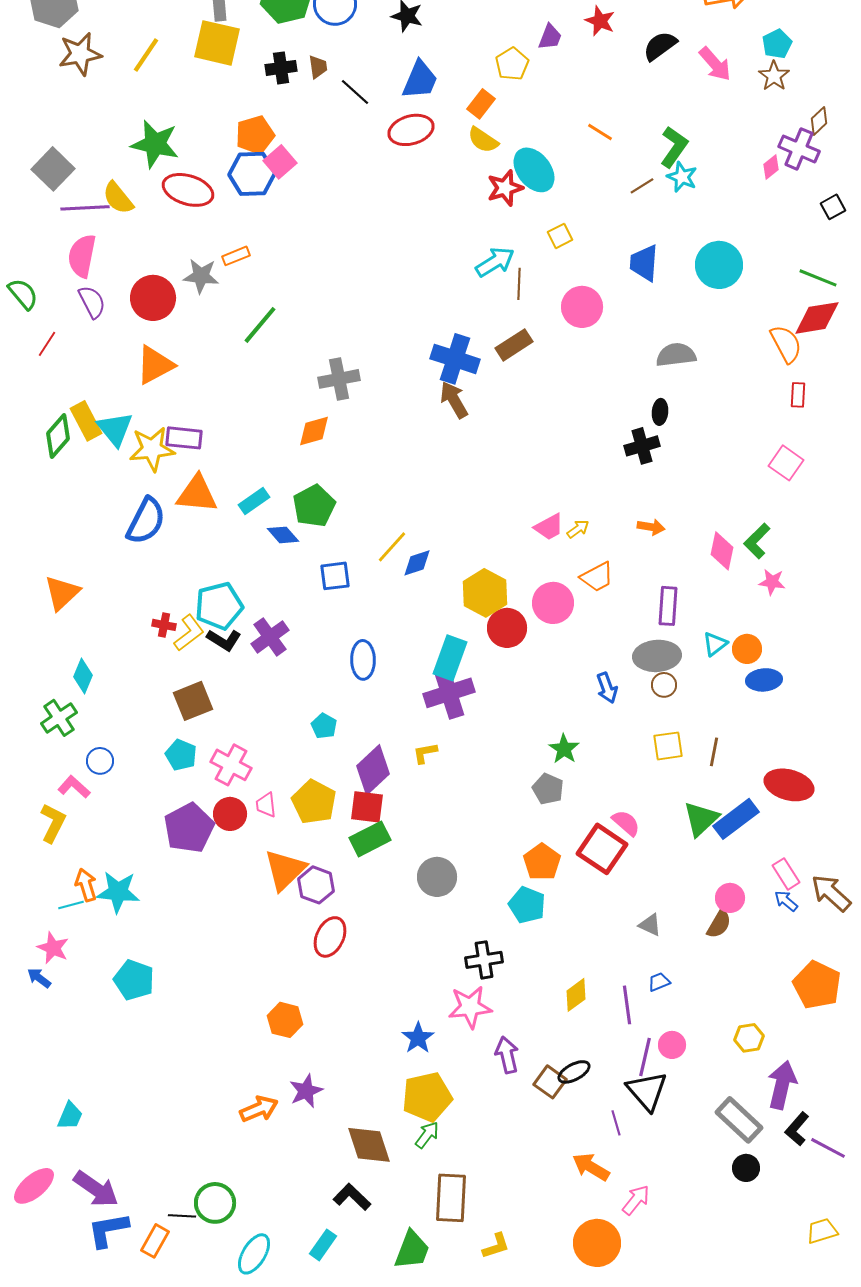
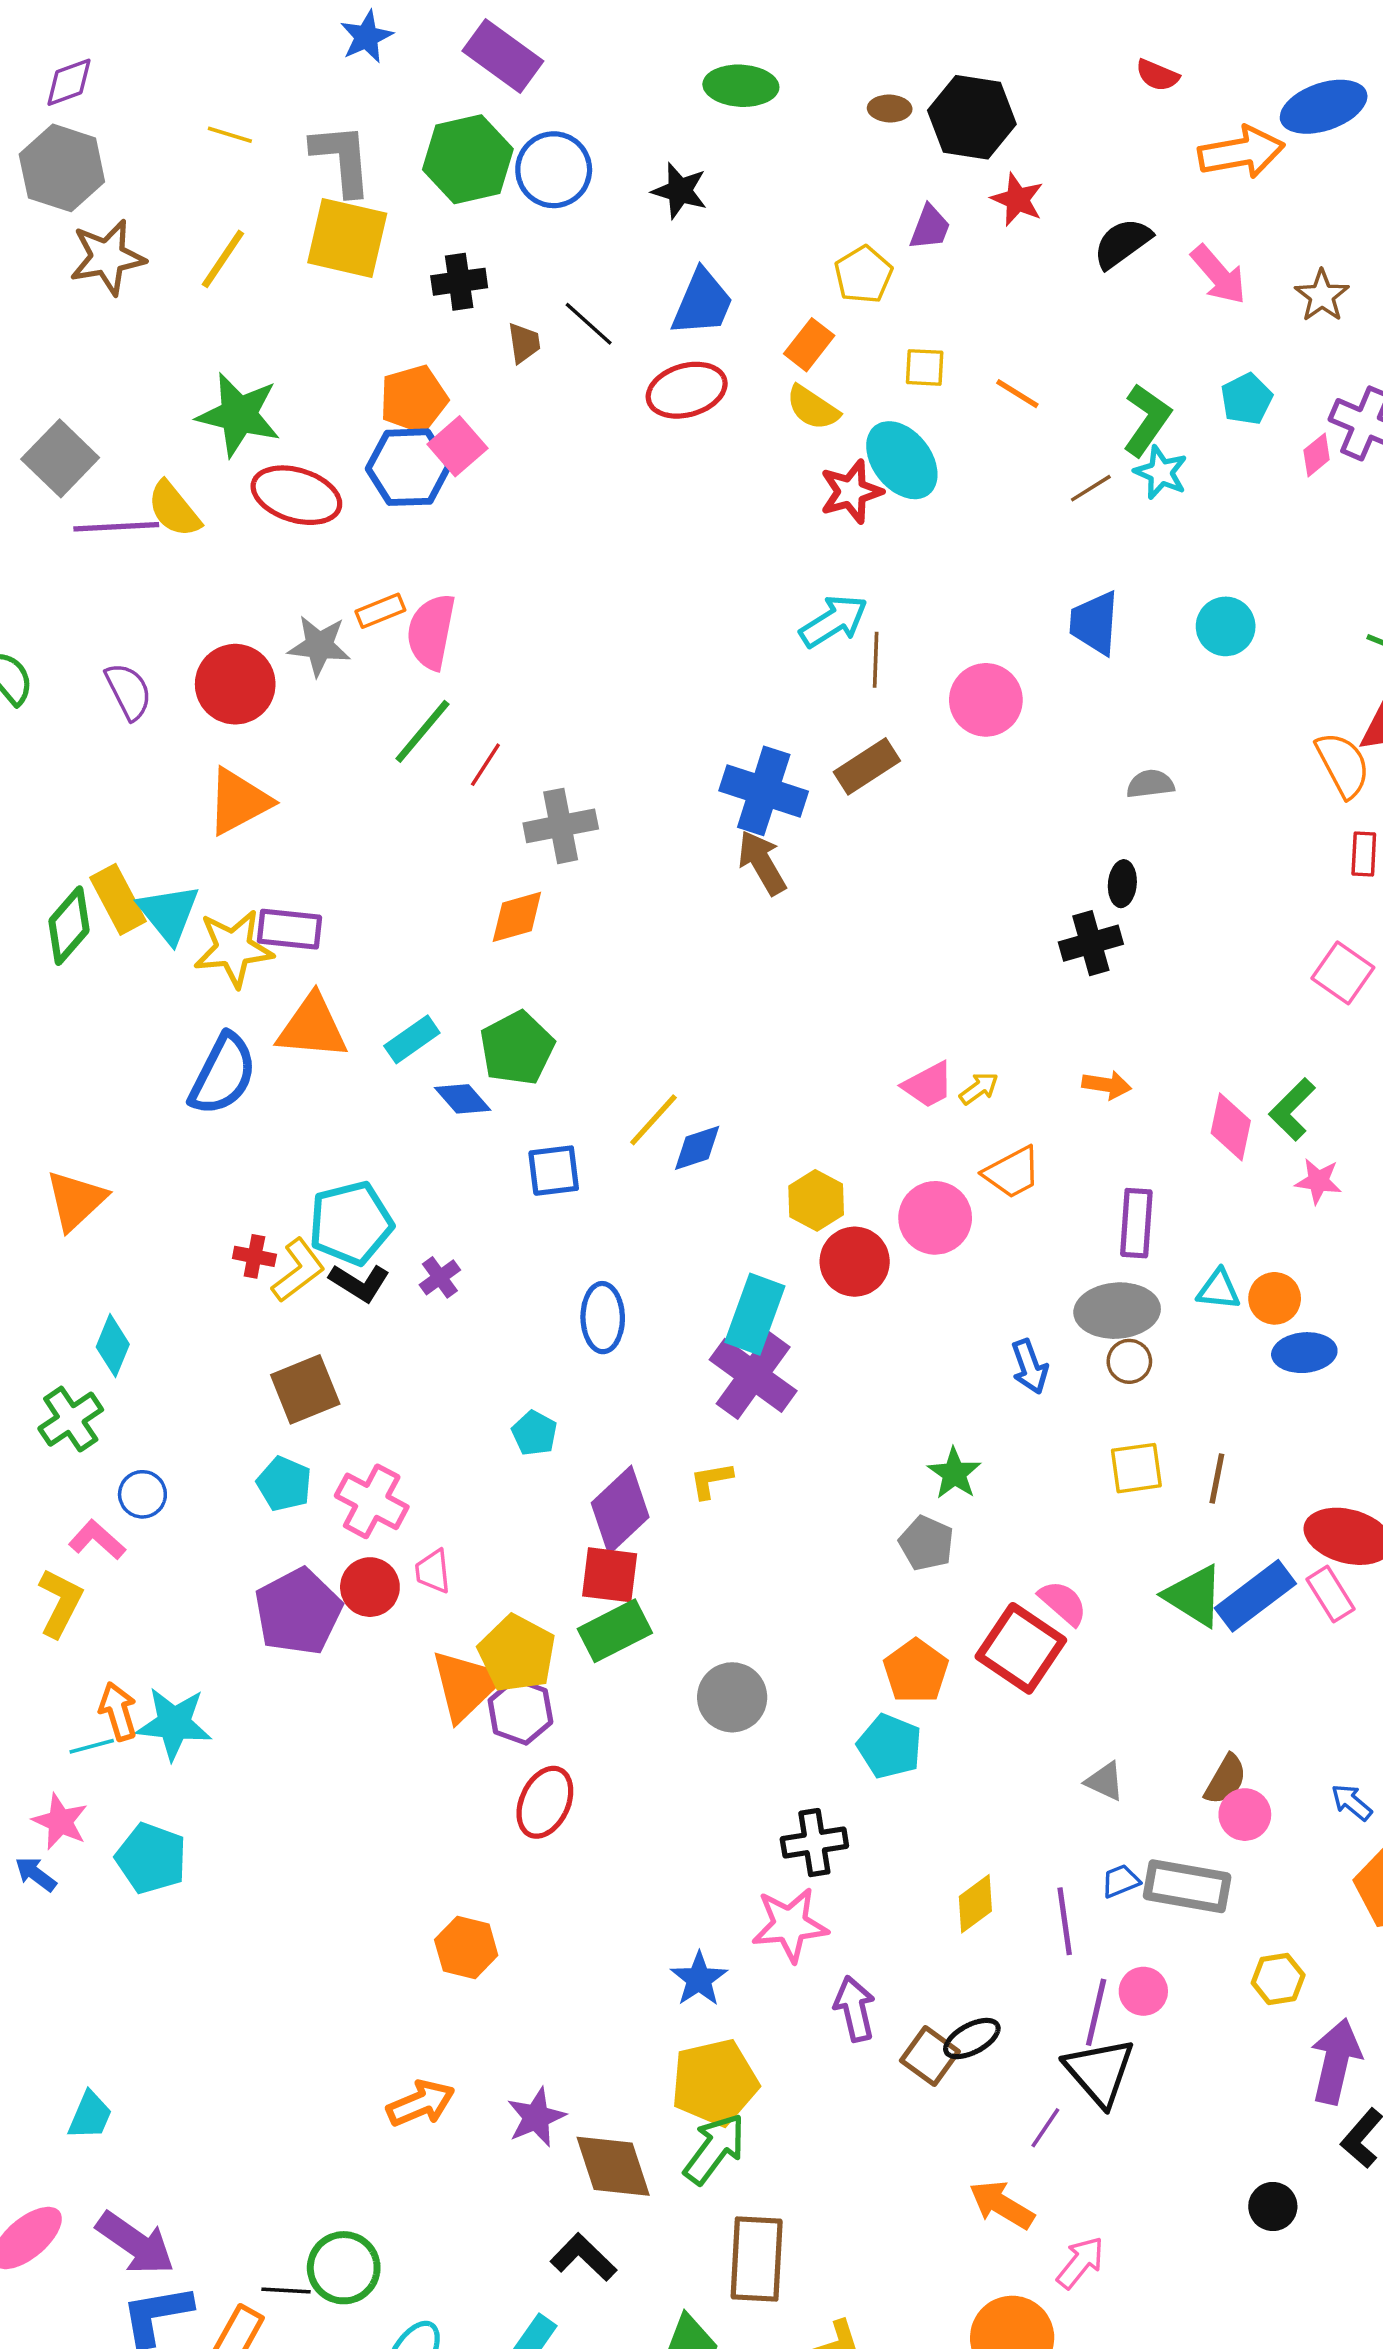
cyan pentagon: (777, 44) -> (1247, 399), moved
brown trapezoid: (318, 67) -> (524, 343), moved
yellow square: (560, 236) -> (925, 367), moved, turned 30
pink semicircle: (82, 256) -> (431, 632), moved
cyan circle: (719, 265) -> (1226, 626), size x0.7
red line: (47, 344) -> (485, 765), moved
gray semicircle: (676, 355) -> (1150, 784), size x0.7
yellow hexagon: (485, 593) -> (816, 1200), size x0.7
purple cross: (270, 637) -> (440, 1277), size x0.6
cyan triangle: (715, 644) -> (1219, 1290), turned 44
purple cross: (449, 693) -> (753, 1375), turned -36
yellow pentagon: (314, 802) -> (517, 1654), moved
green triangle: (701, 819) -> (1194, 1596), turned -45
pink rectangle: (786, 874) -> (1331, 1594), moved
pink circle: (730, 898) -> (1245, 1815), moved
blue arrow: (786, 901) -> (1352, 1802), moved
cyan pentagon: (134, 980) -> (151, 1858), moved
purple star: (306, 1091) -> (536, 2117), moved
gray rectangle: (739, 1120) -> (1187, 1886), moved, turned -33
purple line: (616, 1123) -> (1045, 2128), turned 50
green arrow: (427, 1135) -> (715, 2149), size x1.5

